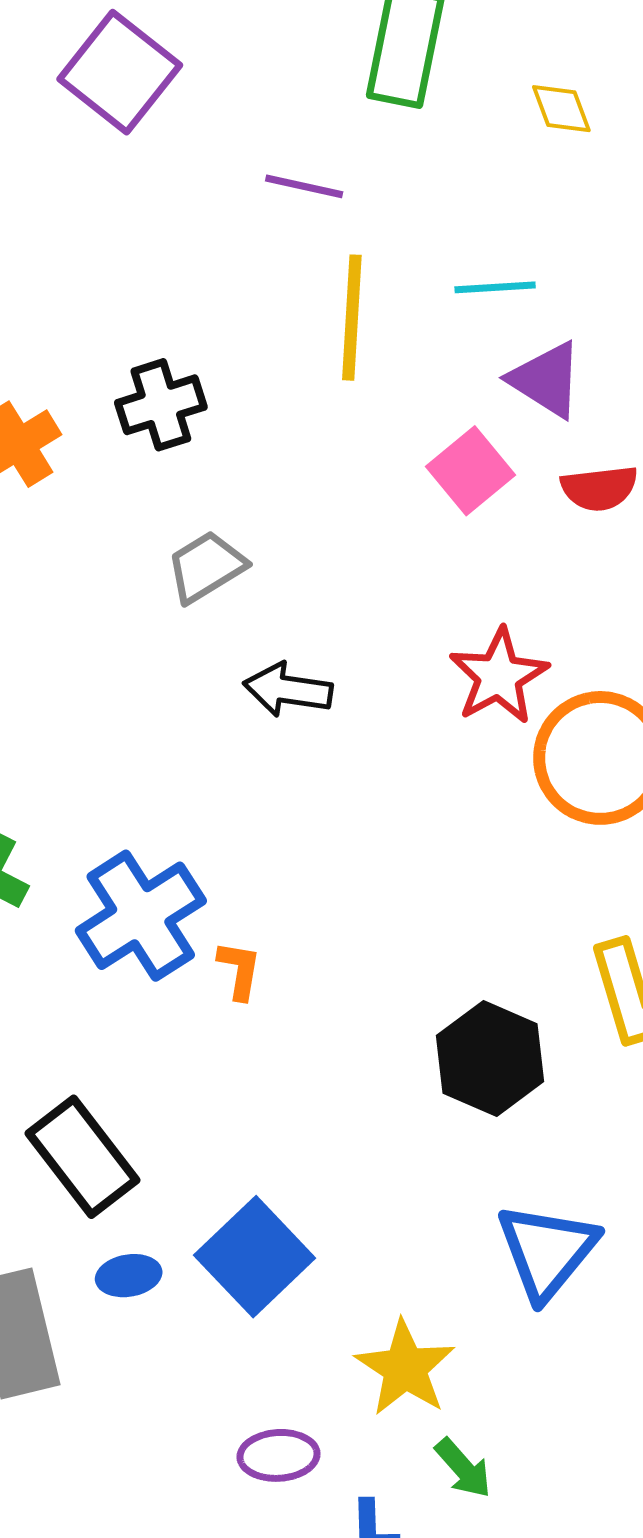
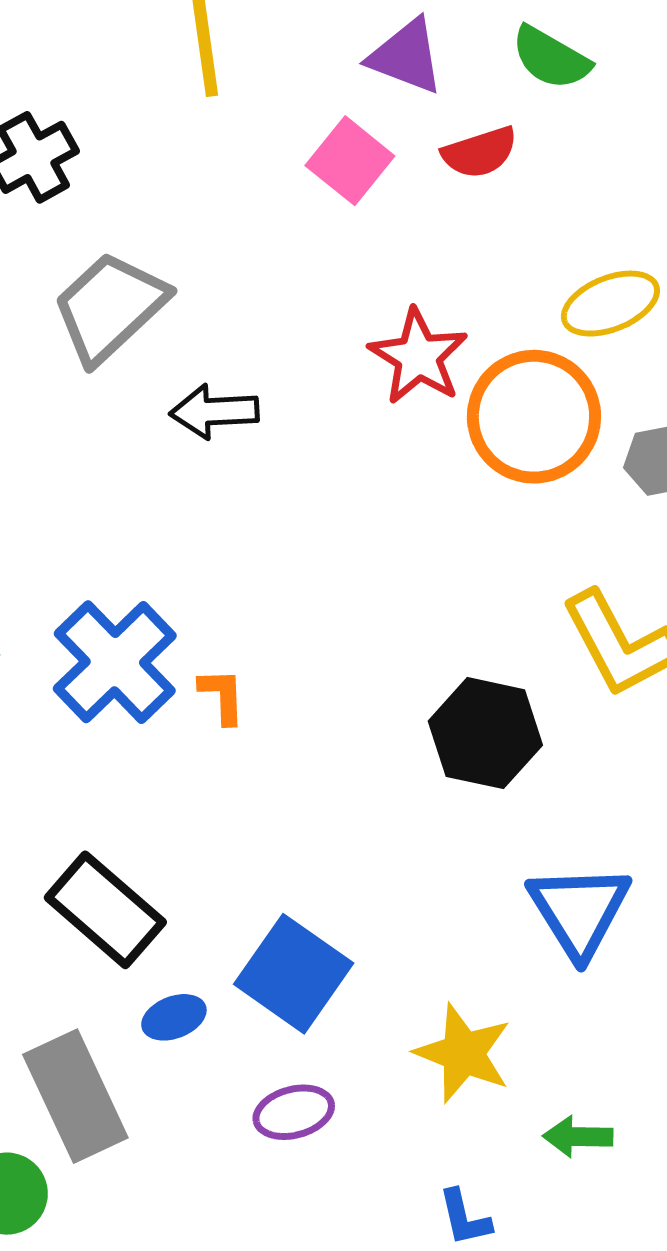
gray trapezoid: (206, 567) -> (110, 307), size x1.5
purple ellipse: (278, 1455) -> (294, 1112), moved
green arrow: (463, 1468) -> (578, 1137), moved, turned 144

